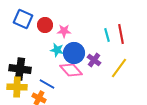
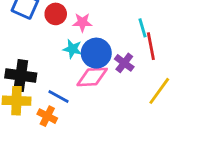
red line: (121, 34) -> (151, 46), moved
yellow line: (119, 68) -> (159, 91), moved
pink diamond: (71, 70) -> (92, 77), turned -50

